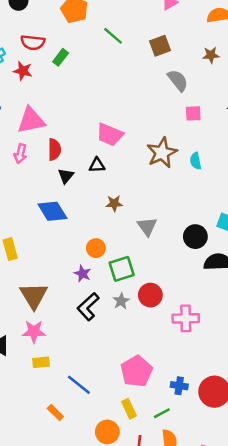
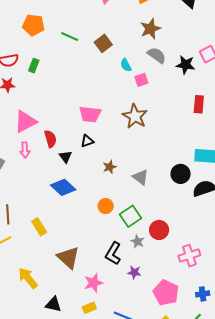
brown square: (160, 46) -> (103, 43), moved
brown star: (211, 55) -> (150, 29), size x1.5
gray semicircle: (178, 80) -> (157, 55), moved
pink square: (193, 113) -> (141, 80), moved
cyan semicircle: (196, 161) -> (126, 65), moved
purple star: (83, 274) -> (134, 272), moved
pink cross: (186, 318) -> (189, 256), moved
pink star: (34, 332) -> (93, 283), moved

